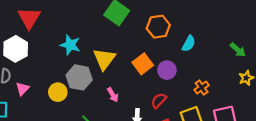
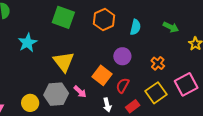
cyan star: (70, 45) -> (28, 43), moved, turned -30
green arrow: (238, 50) -> (171, 27), moved
orange square: (143, 64) -> (102, 75), moved
gray hexagon: (79, 77) -> (56, 94), moved

